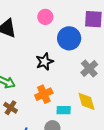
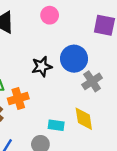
blue circle: (69, 38) -> (74, 59), moved
orange cross: (44, 94) -> (18, 98), moved

